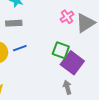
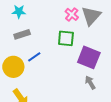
green square: (61, 50) -> (66, 38), moved

